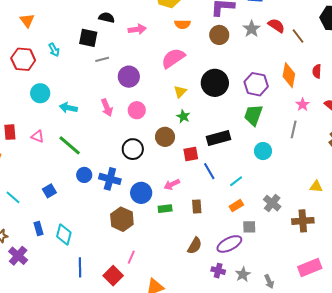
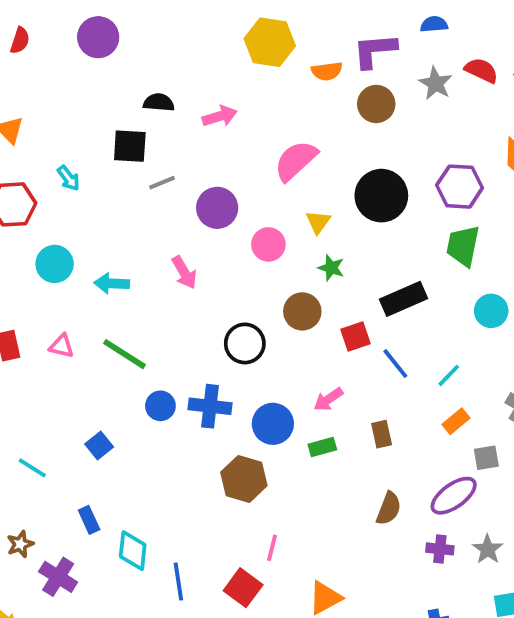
orange semicircle: (182, 24) -> (327, 71), moved
pink circle: (137, 110) -> (268, 244), moved
cyan diamond: (64, 235) -> (133, 551), moved

